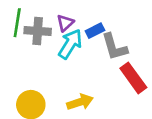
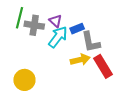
purple triangle: (65, 23) -> (55, 21), turned -40
yellow arrow: (80, 102) -> (80, 60), moved

